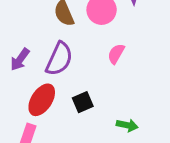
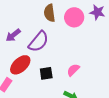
pink semicircle: (116, 54) -> (73, 70), moved

